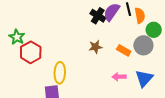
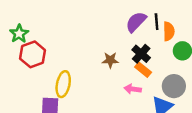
black cross: (98, 16) -> (141, 54), moved
gray circle: (143, 45) -> (174, 86), moved
pink arrow: (119, 77) -> (133, 89), moved

